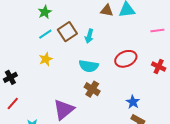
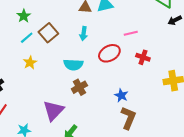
pink line: (157, 30) -> (131, 33), moved
cyan arrow: (89, 36) -> (84, 34), moved
brown cross: (92, 89) -> (79, 87), turned 35

